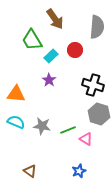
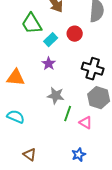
cyan semicircle: (16, 122) -> (16, 117), moved
gray star: (42, 126) -> (56, 96), moved
green line: (68, 130) -> (68, 114), turned -49

